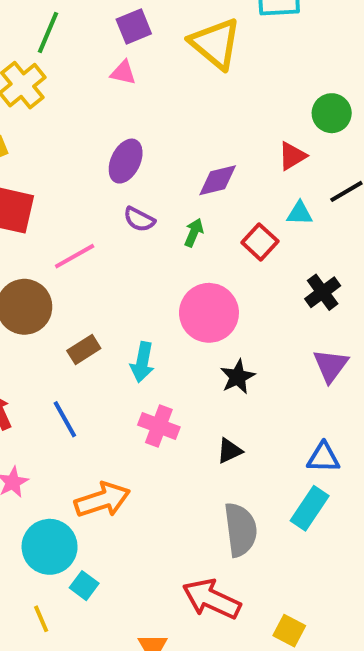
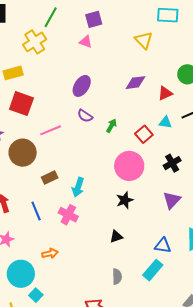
yellow triangle: (215, 43) -> (144, 40), moved, size x0.7
purple diamond: (218, 180) -> (136, 83), moved
pink circle: (209, 313) -> (129, 166), moved
pink cross: (159, 426) -> (68, 215), moved
orange arrow: (102, 500) -> (50, 253), size x0.6
gray semicircle: (240, 530) -> (117, 277), size x0.6

